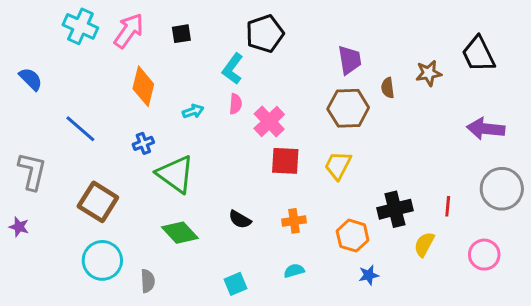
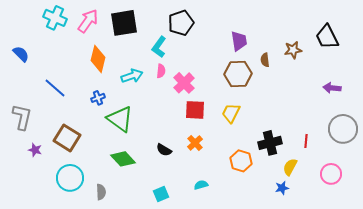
black square: (181, 34) -> (124, 23), size x2.0
cyan arrow: (193, 111) -> (132, 76), size x1.5
purple arrow: (486, 129) -> (332, 88), size x0.7
orange cross: (294, 221) -> (195, 143), moved, turned -35
purple star: (19, 227) -> (35, 150), moved
blue star: (369, 275) -> (282, 188), moved

